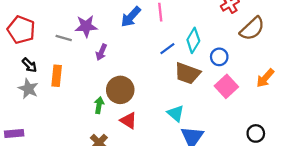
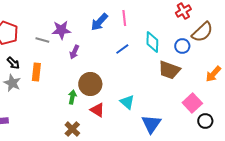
cyan diamond: (193, 40) -> (152, 42), turned -30
blue line: (167, 49) -> (122, 49), moved
blue circle: (219, 57) -> (182, 46), moved
brown trapezoid: (187, 73) -> (169, 70), moved
pink square: (226, 86) -> (192, 103), moved
cyan triangle: (176, 113) -> (127, 102), moved

